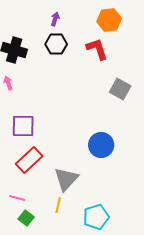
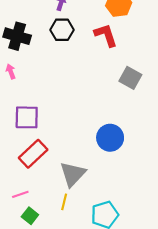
pink line: (17, 198) -> (20, 194), turned -35

